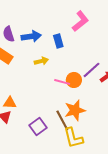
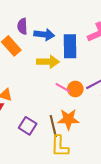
blue rectangle: (58, 41) -> (70, 46), size x1.6
yellow arrow: (41, 61) -> (48, 62), size x1.5
purple square: (38, 126) -> (28, 126), turned -36

